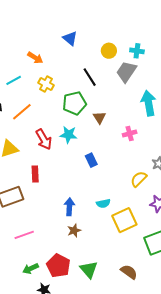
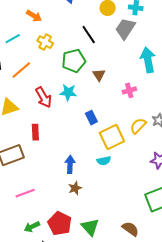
yellow semicircle: (139, 179) -> (138, 126), moved
yellow square: (124, 220) -> (112, 137), moved

